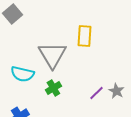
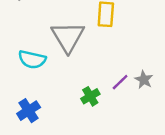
green cross: (53, 88) -> (90, 96), moved

